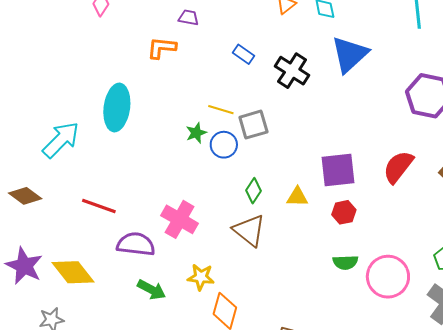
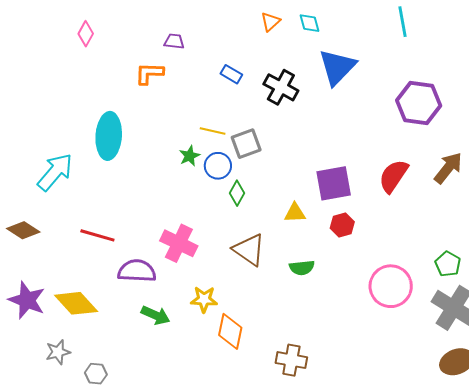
green diamond: (253, 191) -> (237, 193), moved
green semicircle: (345, 262) -> (302, 268), moved

